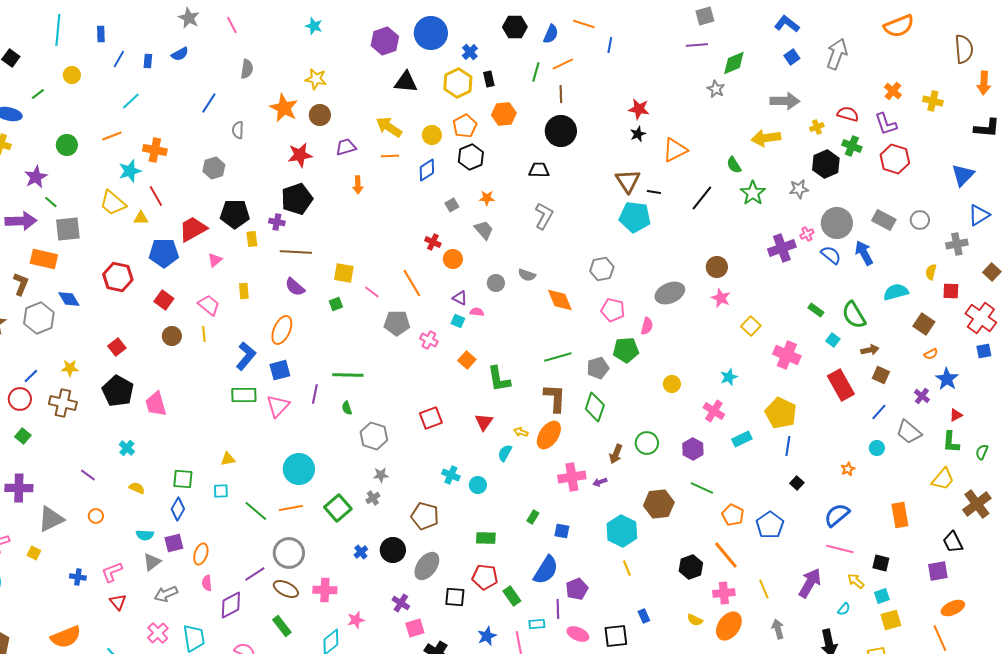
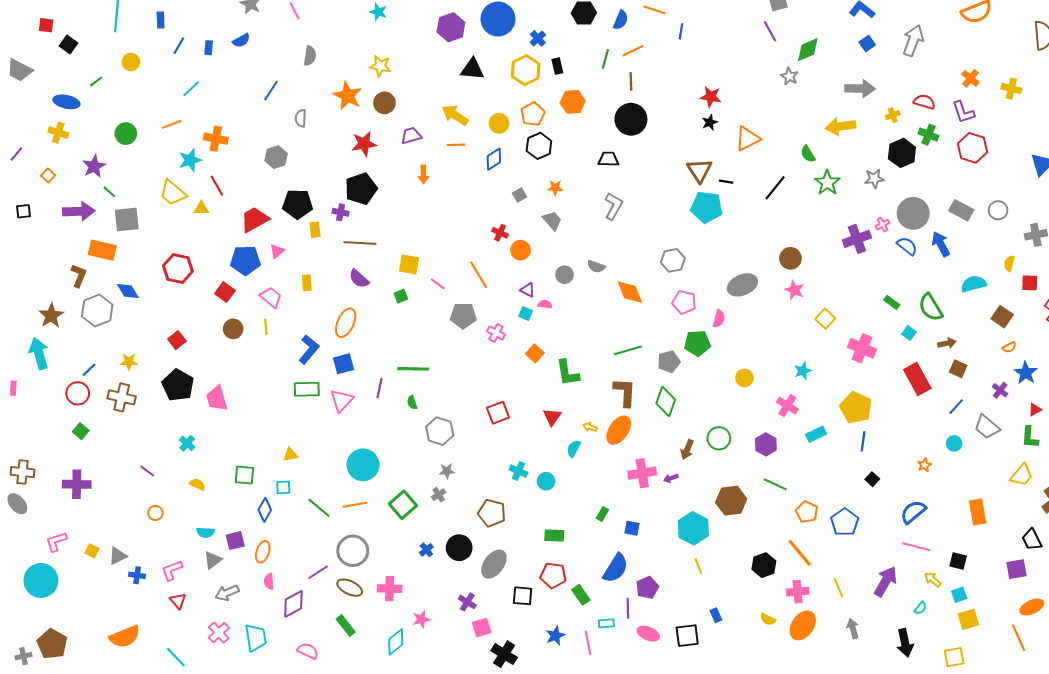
purple line: (697, 45) -> (770, 31), turned 65
blue pentagon: (164, 253) -> (245, 260), moved
blue diamond: (178, 509) -> (265, 510), moved
gray triangle: (51, 519) -> (118, 556), moved, size x0.7

